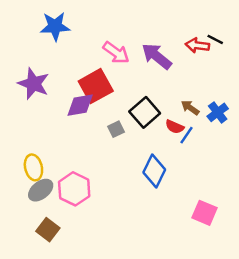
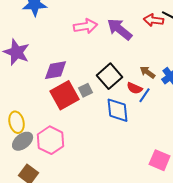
pink arrow: (116, 53) -> (86, 26), turned -45
red square: (96, 86) -> (65, 95), moved
blue diamond: (154, 171) -> (118, 110), moved, turned -32

